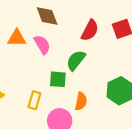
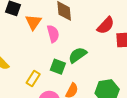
red semicircle: (90, 30) -> (106, 25), moved
orange triangle: (17, 38) -> (33, 22), turned 48

